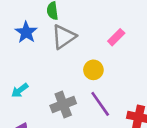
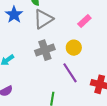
yellow circle: (93, 70) -> (74, 48), moved
gray cross: (63, 105) -> (45, 50), moved

